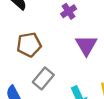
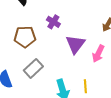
purple cross: (69, 11) -> (53, 22), moved, turned -32

